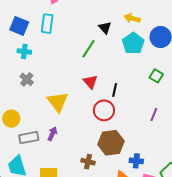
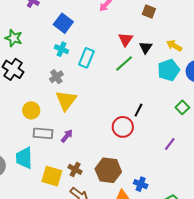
cyan rectangle: (47, 24) -> (86, 58), moved
red triangle: (90, 82) -> (126, 39), moved
yellow triangle: (58, 102) -> (66, 100), moved
brown hexagon: (111, 143) -> (108, 170), moved
brown cross: (88, 162) -> (75, 169), moved

